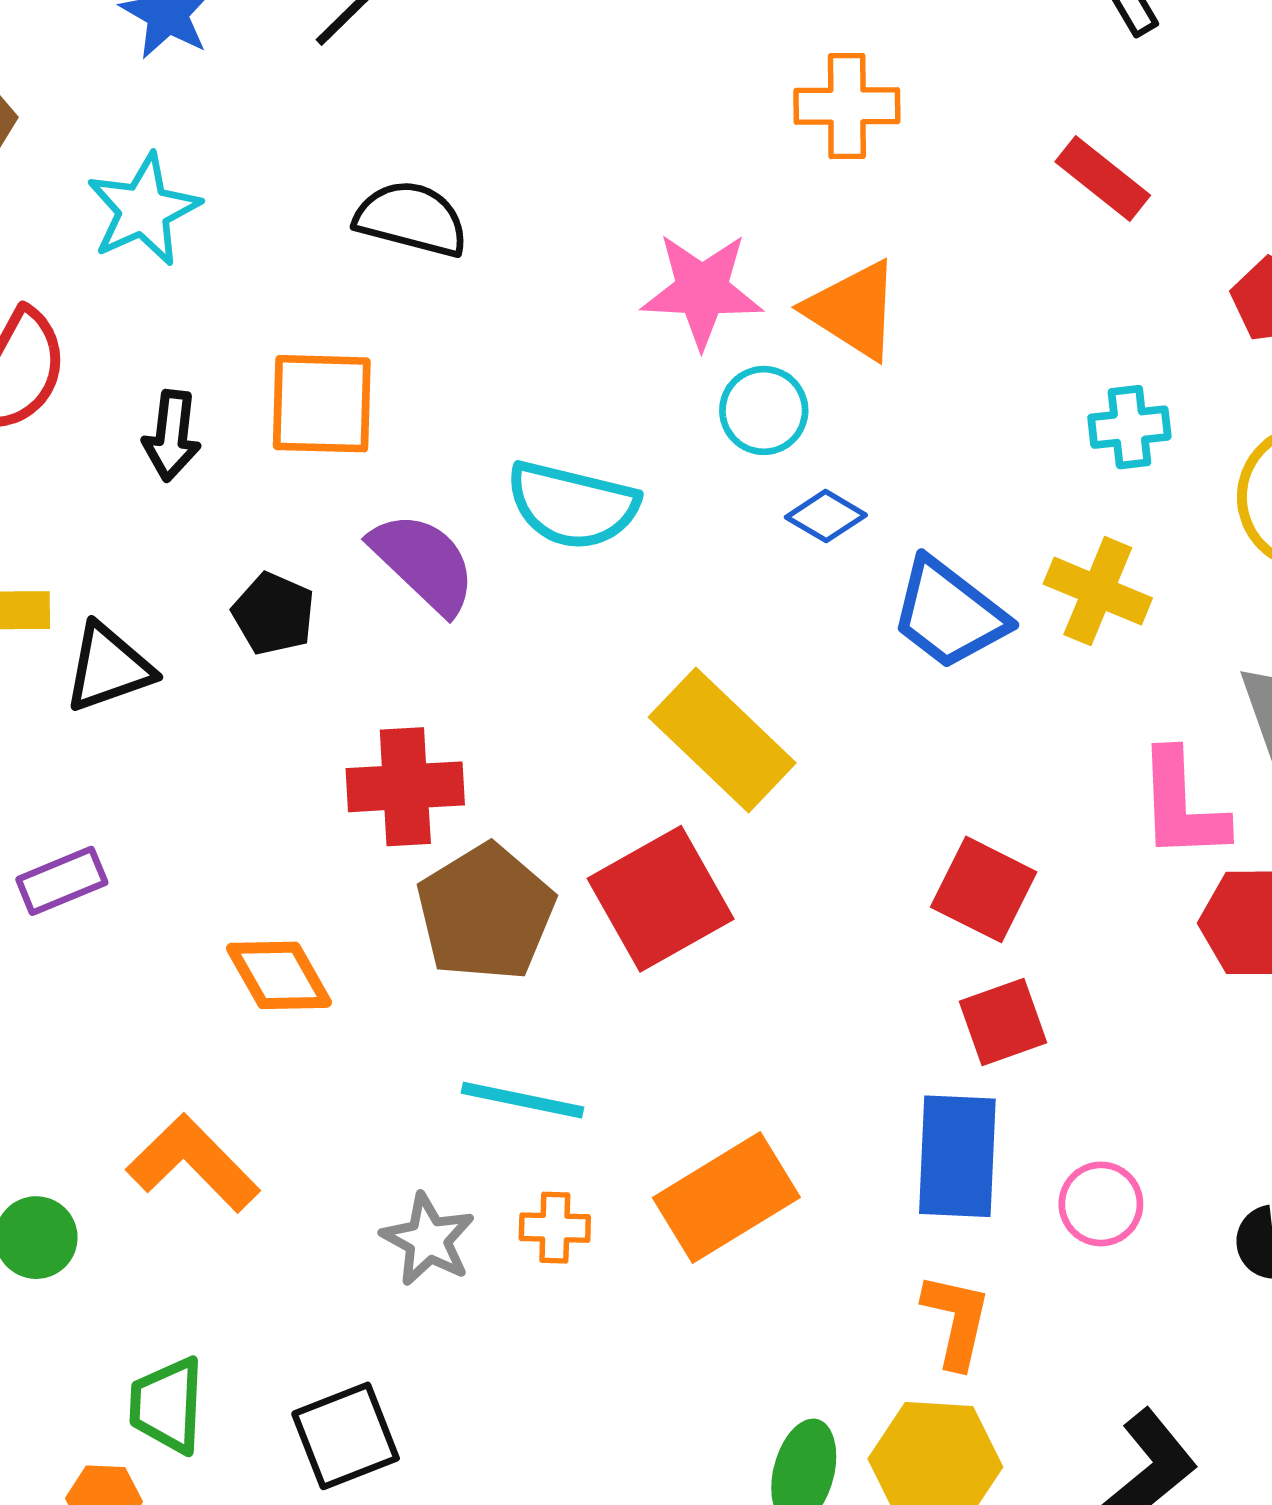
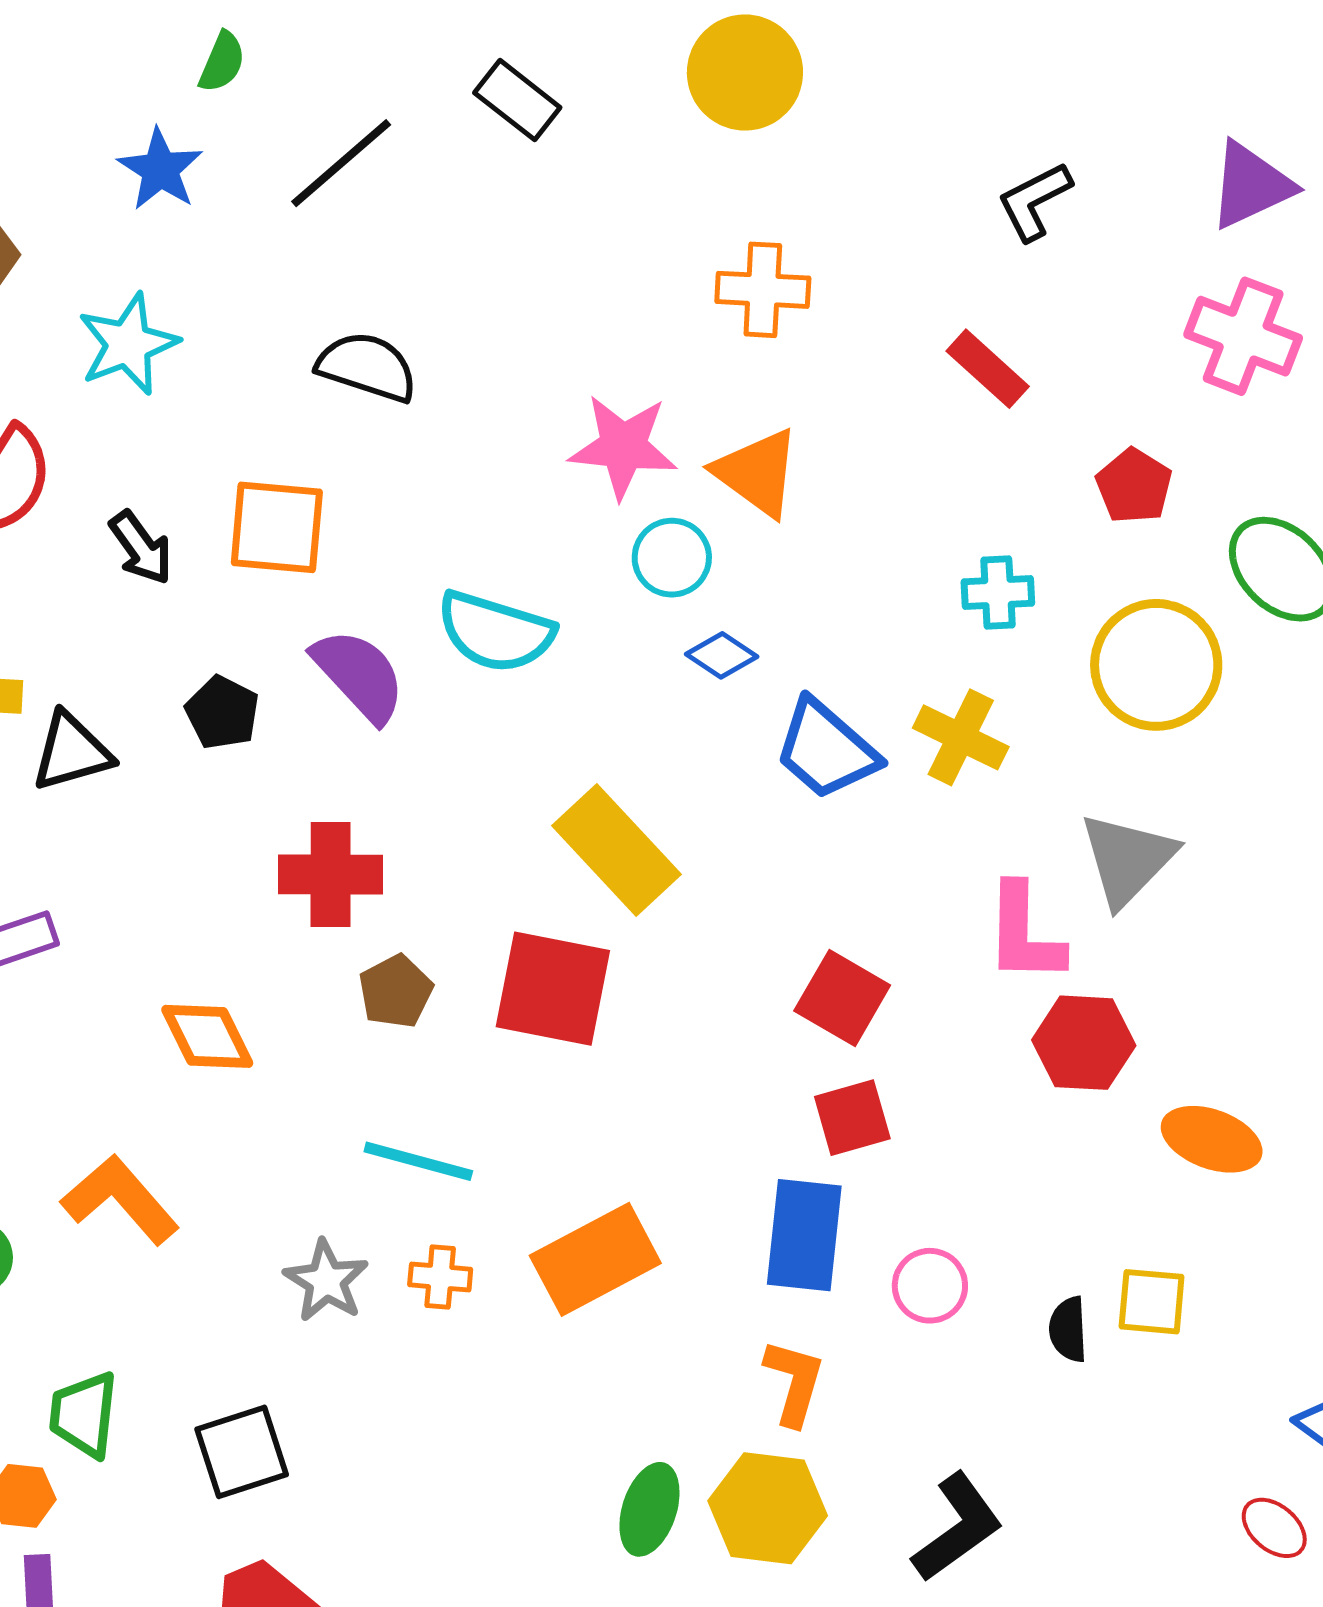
black arrow: (172, 436) -> (141, 548), turned -46
red square: (661, 899) -> (553, 989), turned 37
brown pentagon: (486, 912) -> (396, 991), size x0.6

